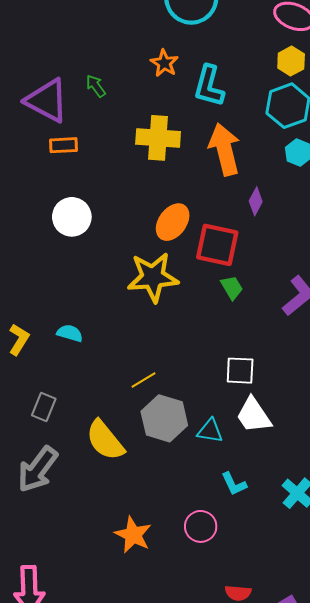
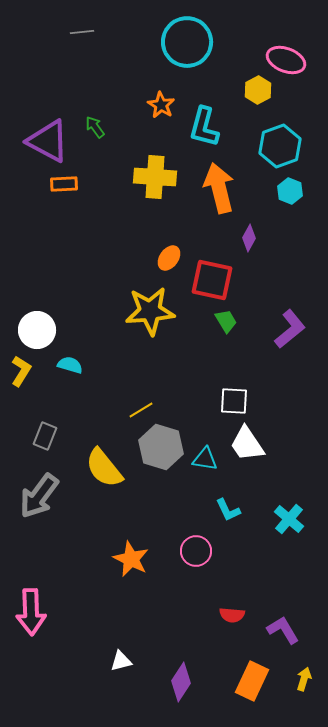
yellow hexagon: (291, 61) -> (258, 90), moved
white circle: (72, 217) -> (37, 330), moved
orange ellipse: (173, 222) -> (169, 258), size x0.7

